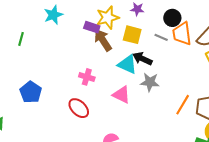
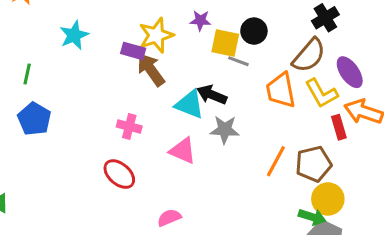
orange trapezoid: (182, 34) -> (281, 90), moved
yellow square: (132, 35) -> (225, 43), moved
blue pentagon: (31, 92) -> (34, 119), moved

